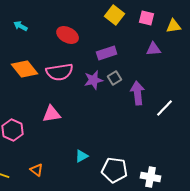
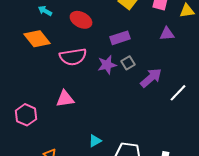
cyan arrow: (21, 26) -> (45, 11), moved
orange diamond: (25, 69) -> (37, 39), moved
purple arrow: (138, 93) -> (151, 78), turned 55

